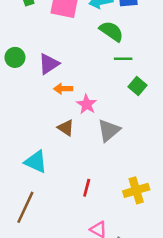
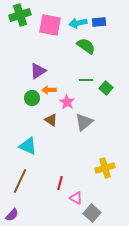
green circle: (15, 57) -> (32, 98), moved
green line: (123, 59) -> (86, 80), moved
red line: (87, 188) -> (60, 183), moved

